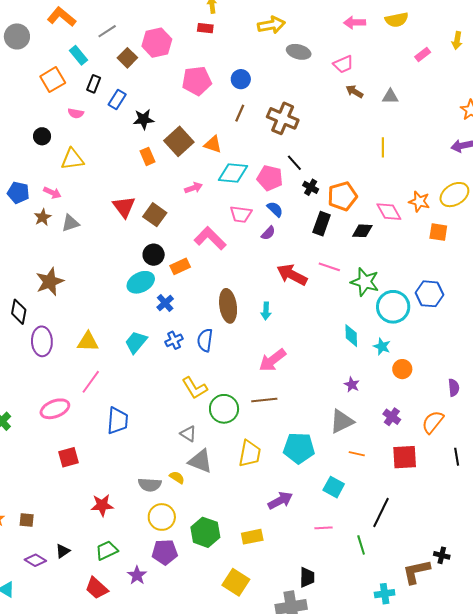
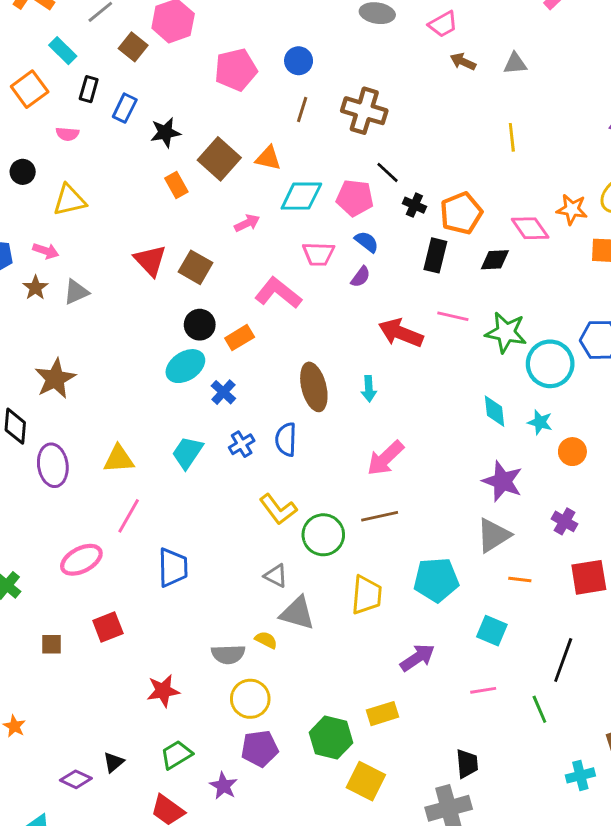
purple star: (352, 385) -> (502, 481), size x1.8
brown square: (27, 520) -> (52, 644), moved
green hexagon: (205, 532) -> (331, 738), moved

